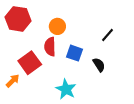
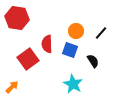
orange circle: (57, 26) -> (76, 31), moved
orange arrow: (13, 81) -> (12, 87), moved
cyan star: (66, 89) -> (73, 84), moved

